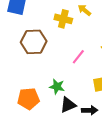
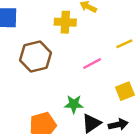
pink line: (78, 57) -> (92, 64), turned 35

